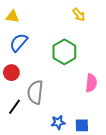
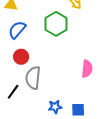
green hexagon: (64, 52) -> (56, 24), moved
red circle: (11, 73) -> (21, 57), moved

